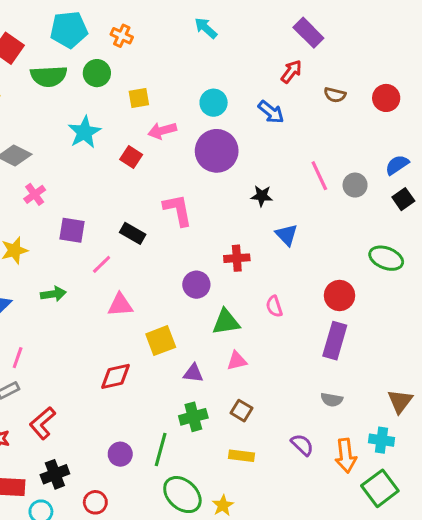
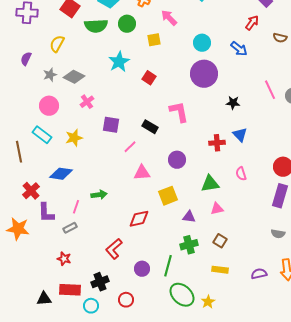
pink arrow: (162, 131) -> (169, 18), moved, turned 60
blue triangle: (287, 235) -> (240, 135), moved
purple circle: (196, 285) -> (177, 160), moved
green arrow: (53, 294) -> (99, 195), moved
red L-shape: (42, 423) -> (114, 249), moved
purple semicircle: (302, 445) -> (259, 274), moved, turned -56

